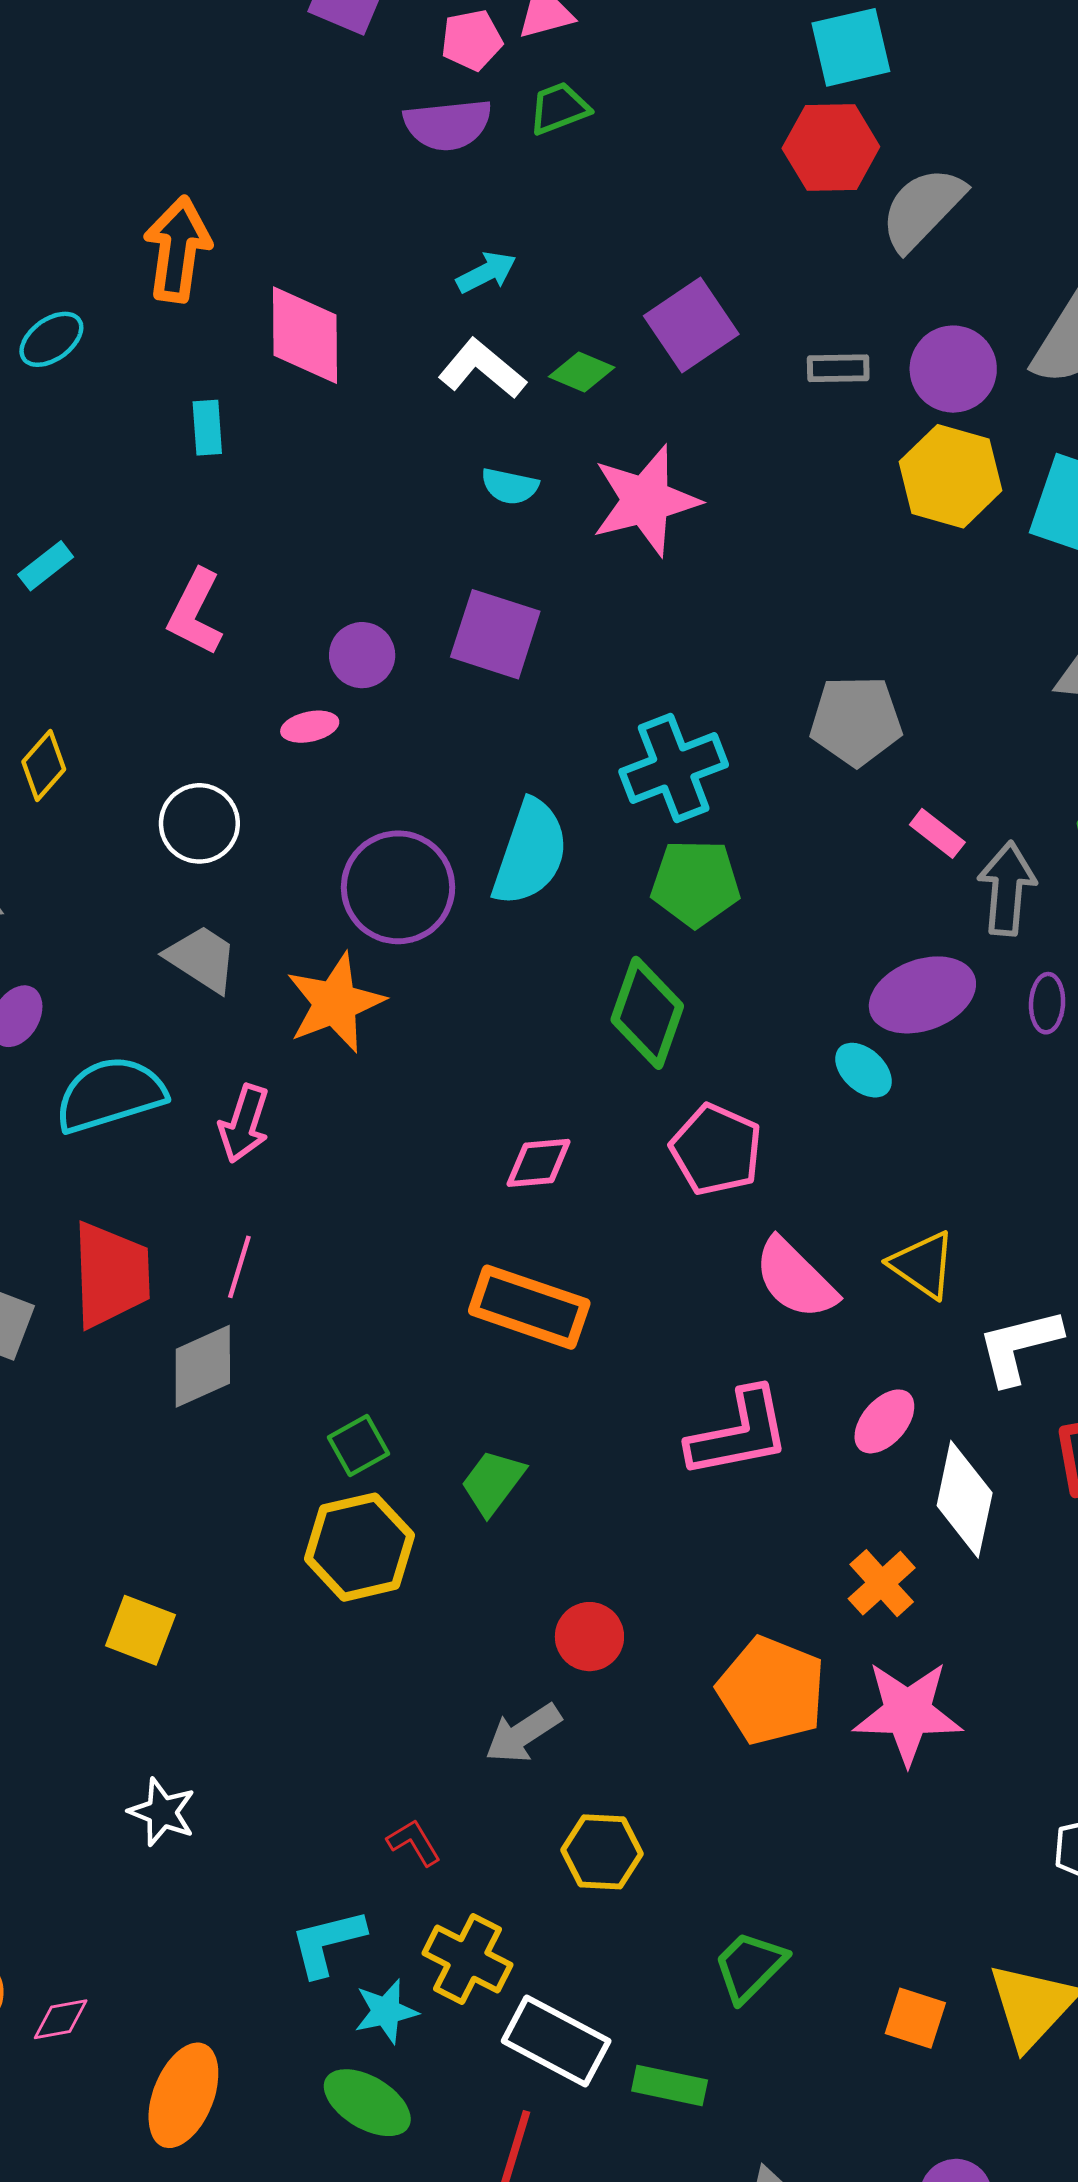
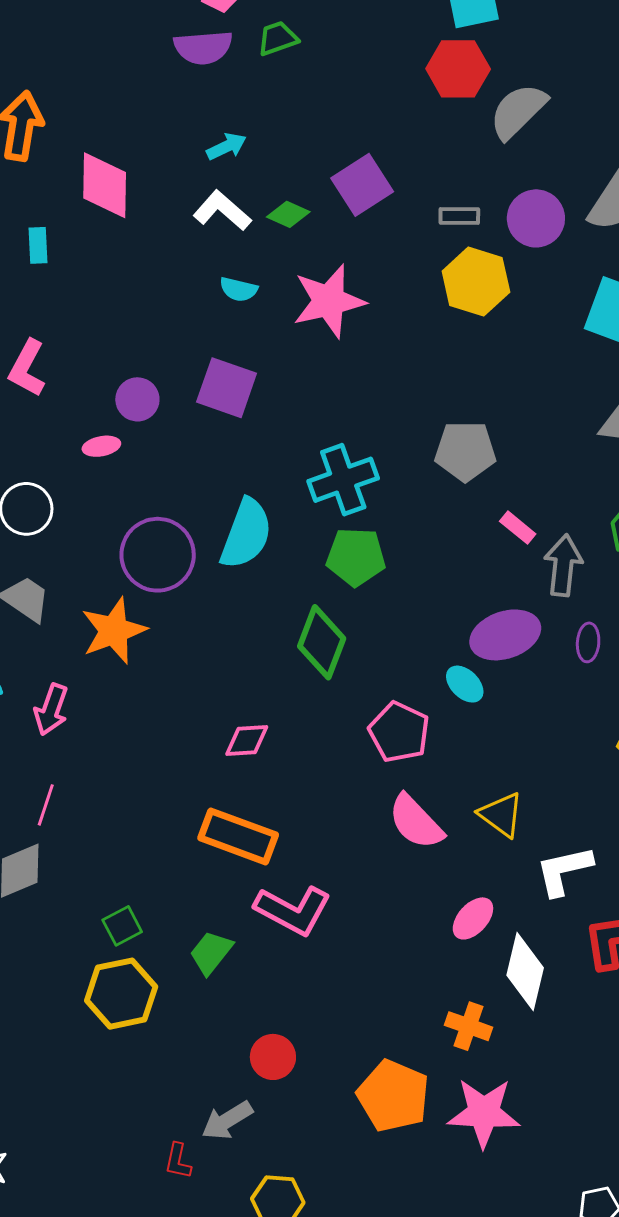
yellow hexagon: (950, 476) -> (476, 282), moved
pink pentagon: (716, 1150) -> (399, 732), moved
pink L-shape: (739, 1433) -> (293, 910), moved, turned 38
orange cross: (882, 1583) -> (469, 1026), turned -30
red L-shape: (414, 1842) -> (178, 1161), moved, turned -138

